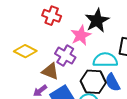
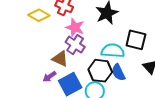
pink star: (81, 35) -> (75, 28), moved, turned -30
yellow diamond: (25, 51) -> (39, 15), moved

